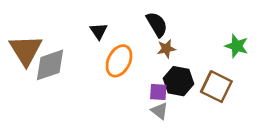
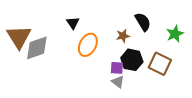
black semicircle: (157, 24) -> (143, 22), moved
green star: (237, 46) -> (175, 34), turned 30

